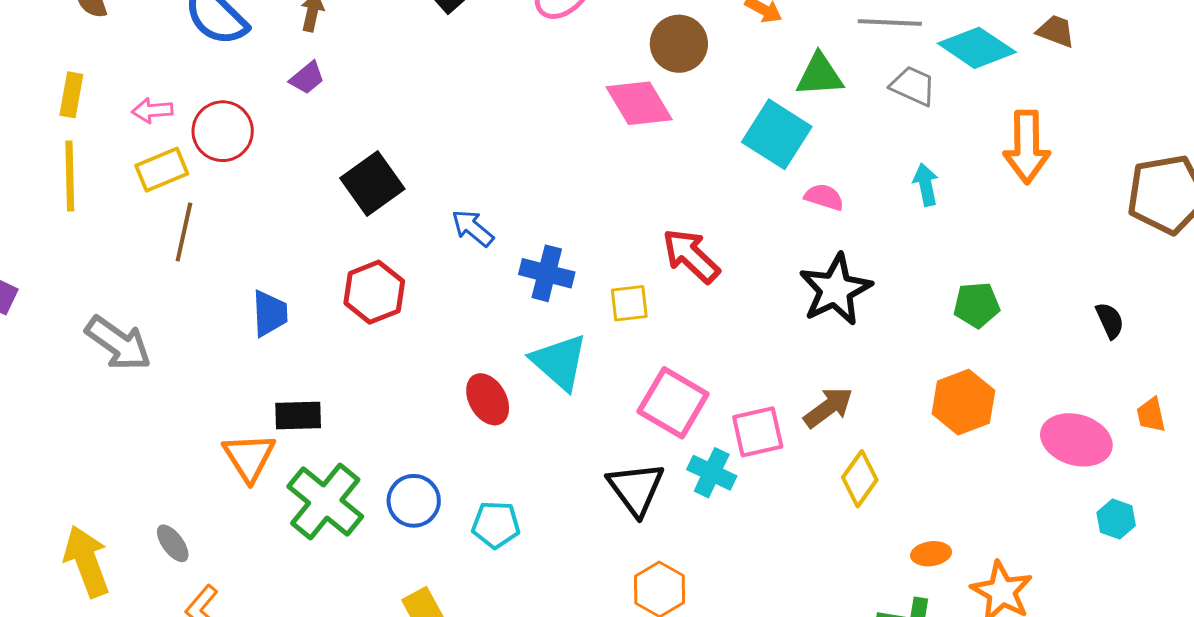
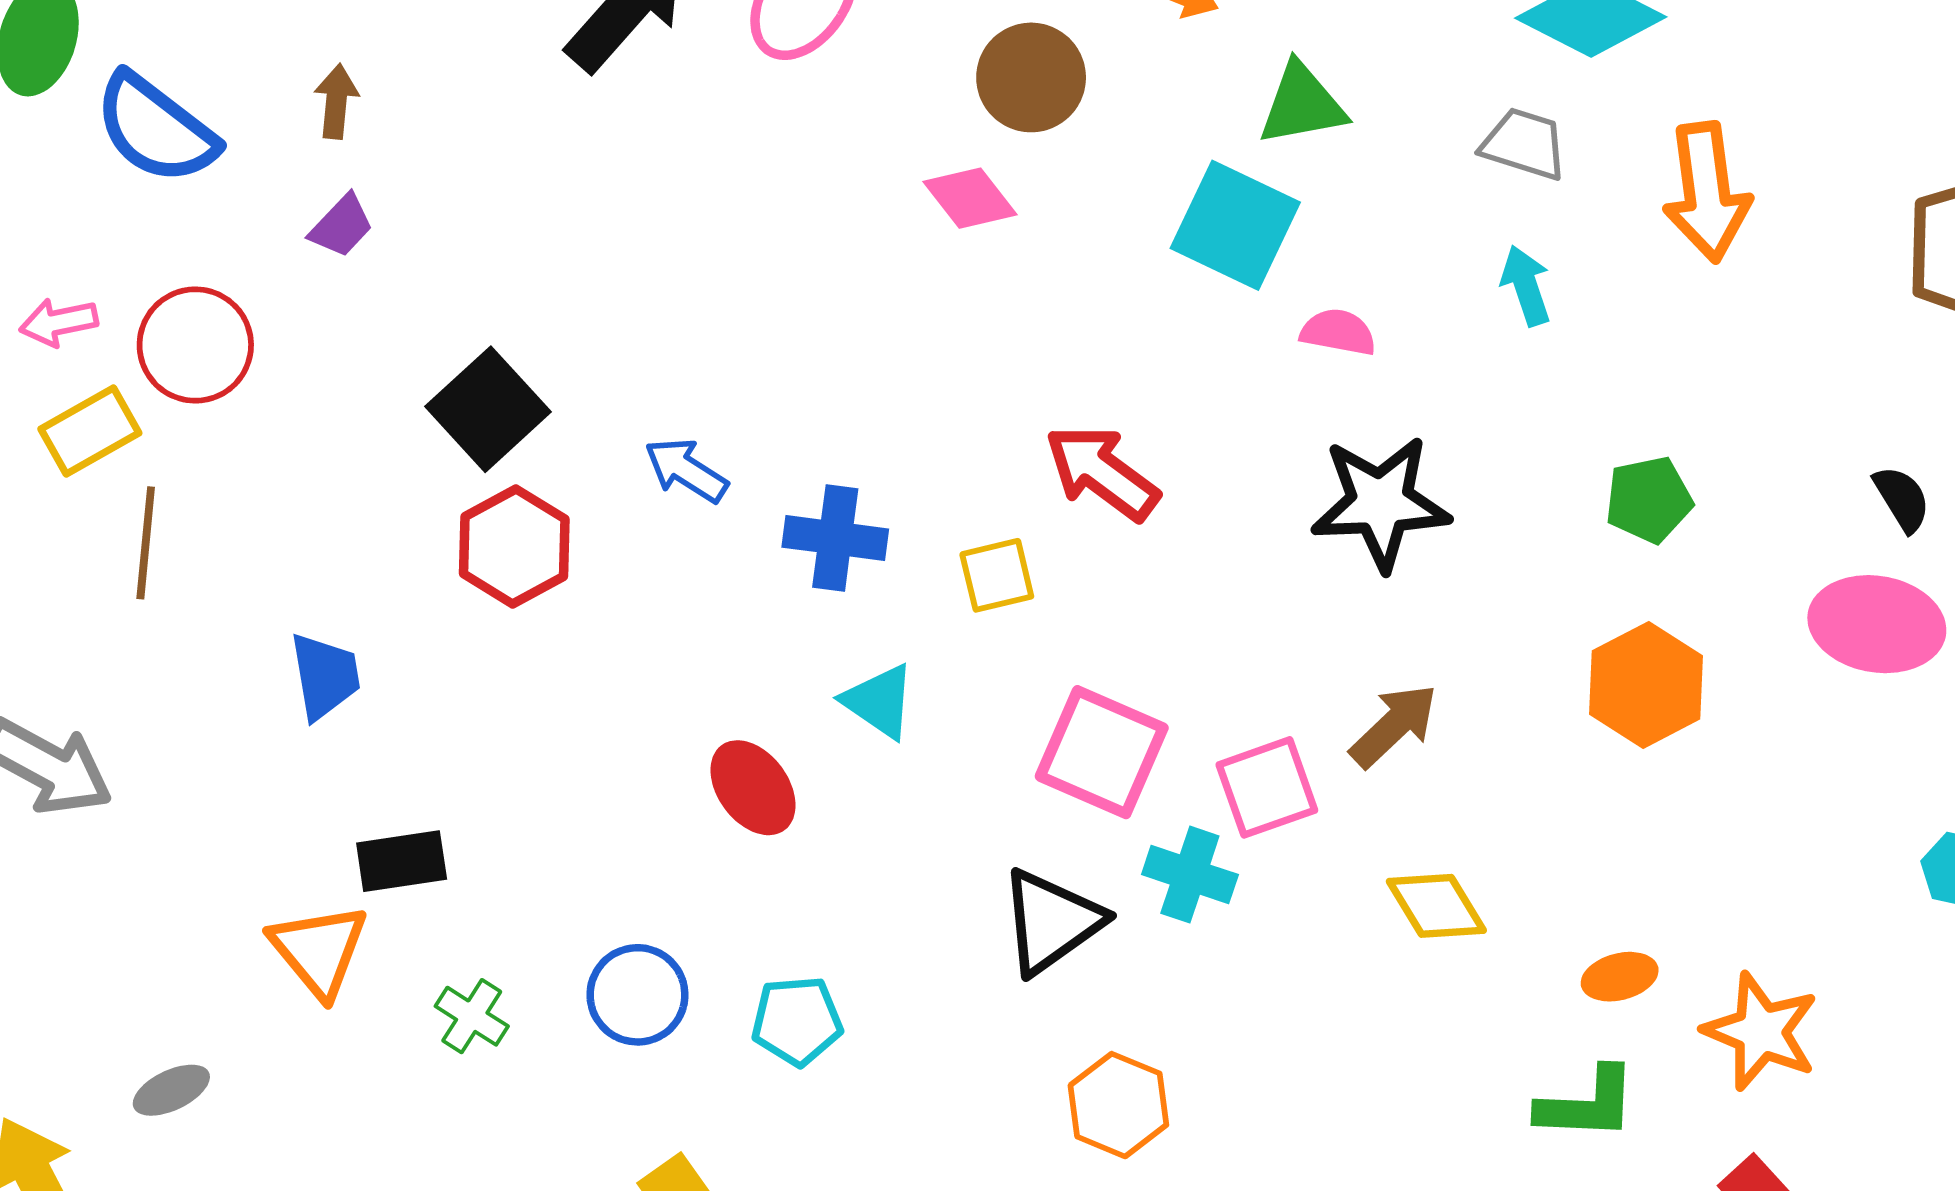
gray trapezoid: (913, 86) -> (1524, 144), moved
pink diamond: (639, 103) -> (970, 198), size x0.7
black star: (835, 290) -> (1380, 503), turned 30
red hexagon: (374, 292) -> (514, 546), moved
cyan triangle: (559, 362) -> (879, 701), size x0.7
pink ellipse: (1076, 440) -> (1877, 624), moved
yellow diamond: (860, 479) -> (1436, 906), moved, turned -60
black triangle: (636, 489) -> (1051, 922), turned 38
green cross: (325, 501) -> (472, 1016), size x0.5
gray ellipse: (173, 543) -> (171, 1090), moved, turned -72

